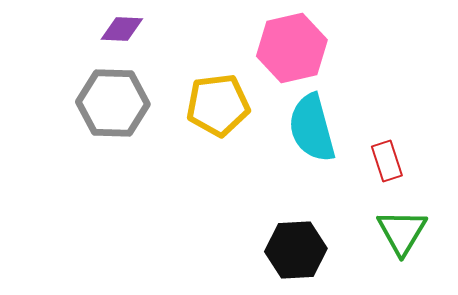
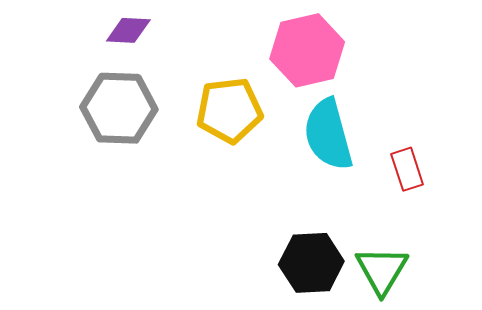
green triangle: (402, 232) -> (382, 270), moved

